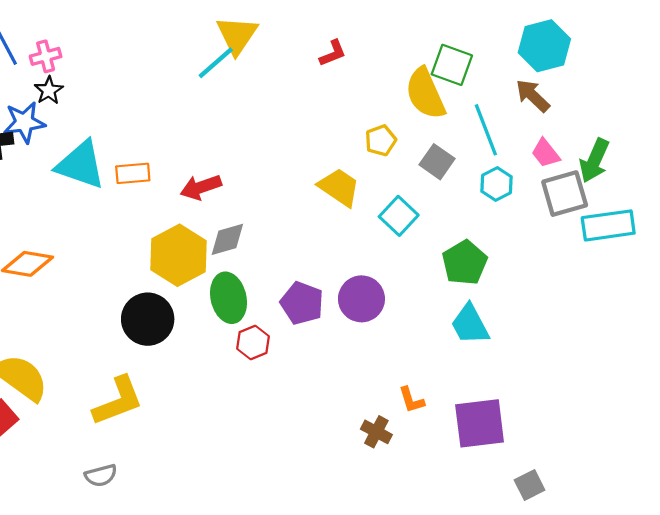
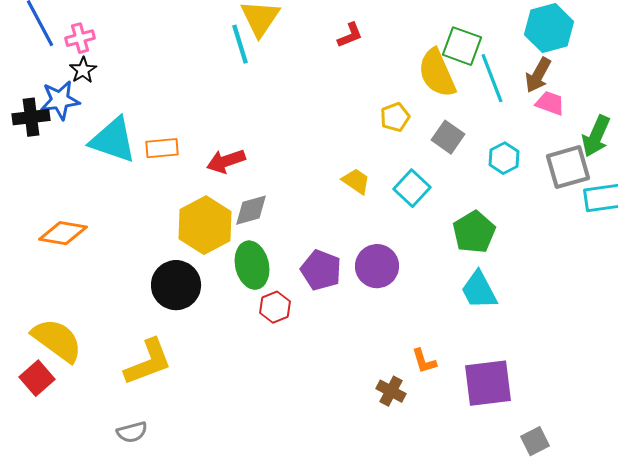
cyan line: (216, 63) -> (240, 44), turned -66
brown arrow: (533, 96) -> (538, 75), turned -105
cyan line: (486, 130) -> (492, 78), moved
pink trapezoid: (545, 153) -> (550, 103), moved, turned 148
yellow trapezoid: (339, 187) -> (356, 181), moved, size x0.7

